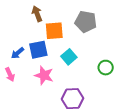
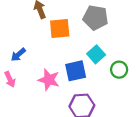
blue square: (38, 50) -> (76, 71), moved
cyan square: (69, 57) -> (96, 54), moved

